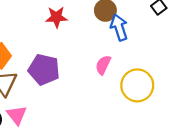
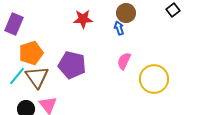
blue arrow: (119, 27) -> (119, 28), moved, size x0.6

